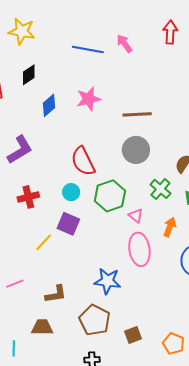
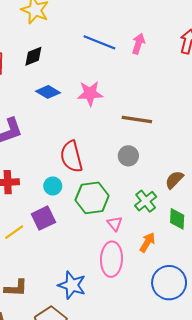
pink arrow: (124, 44) -> (138, 44), turned 42
blue diamond: (49, 105) -> (48, 92), turned 60
gray circle: (136, 150) -> (128, 156), size x0.7
purple square: (68, 224) -> (43, 218), turned 30

